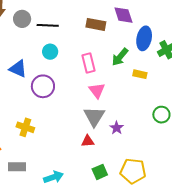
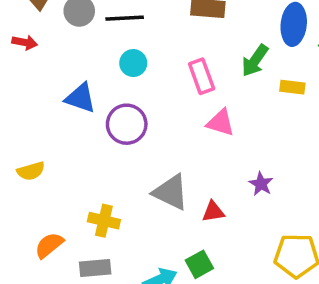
pink triangle: (97, 91) -> (221, 123), turned -30
gray triangle: (94, 116) -> (171, 192), moved, turned -30
yellow cross: (25, 127) -> (104, 221), moved
green square: (100, 172) -> (199, 264), moved

